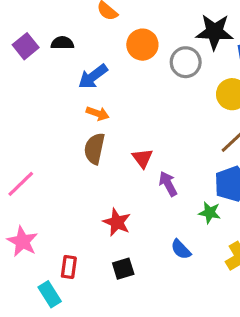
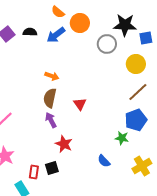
orange circle: (142, 45) -> (80, 23), moved
blue arrow: (93, 77) -> (56, 35), moved
purple arrow: (168, 184) -> (51, 120), moved
black square: (123, 269) -> (52, 168), moved

